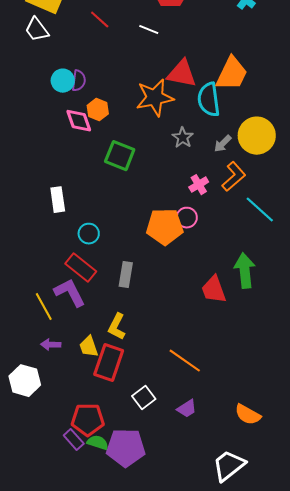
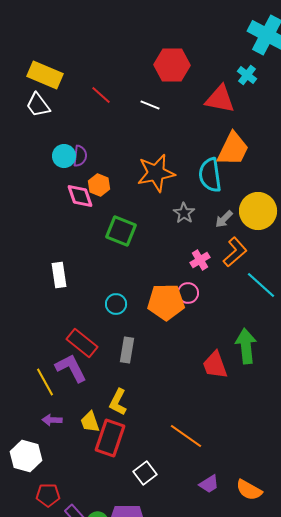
red triangle: (182, 74) -> (220, 99), moved
cyan circle: (89, 234) -> (116, 304), moved
purple trapezoid: (187, 409) -> (209, 484), moved
red pentagon: (88, 420) -> (48, 495), moved, size x0.7

